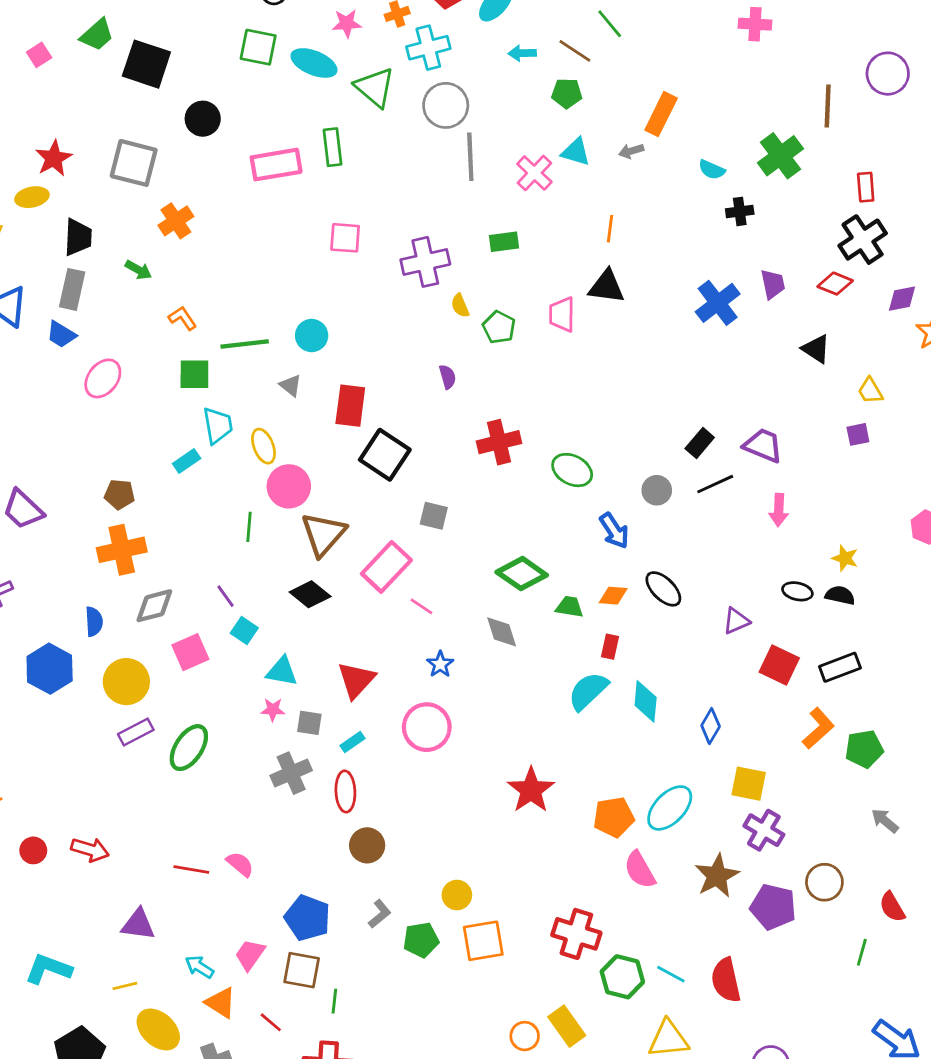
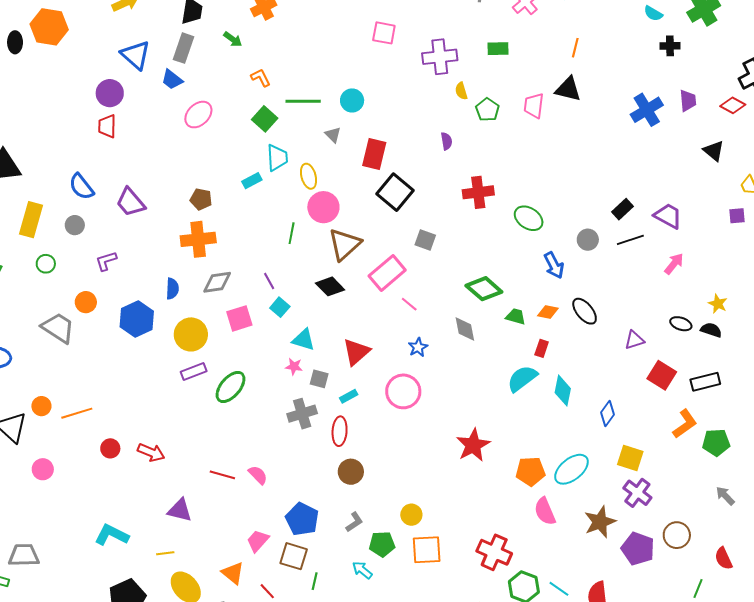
green square: (194, 374) -> (265, 119), turned 35
pink arrow: (779, 510) -> (674, 264), turned -150
cyan arrow: (199, 967) -> (362, 570), moved

